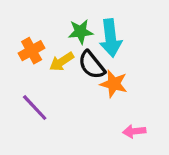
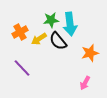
orange star: (114, 84) -> (90, 53), moved, turned -30
pink arrow: (134, 131) -> (85, 83), turned -56

